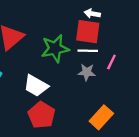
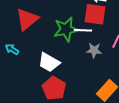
white line: (88, 51) -> (83, 30), moved

